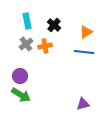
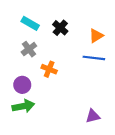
cyan rectangle: (27, 21) -> (30, 23), turned -49
orange cross: (45, 46) -> (49, 69), moved, turned 32
green arrow: (21, 95) -> (23, 106), turned -42

